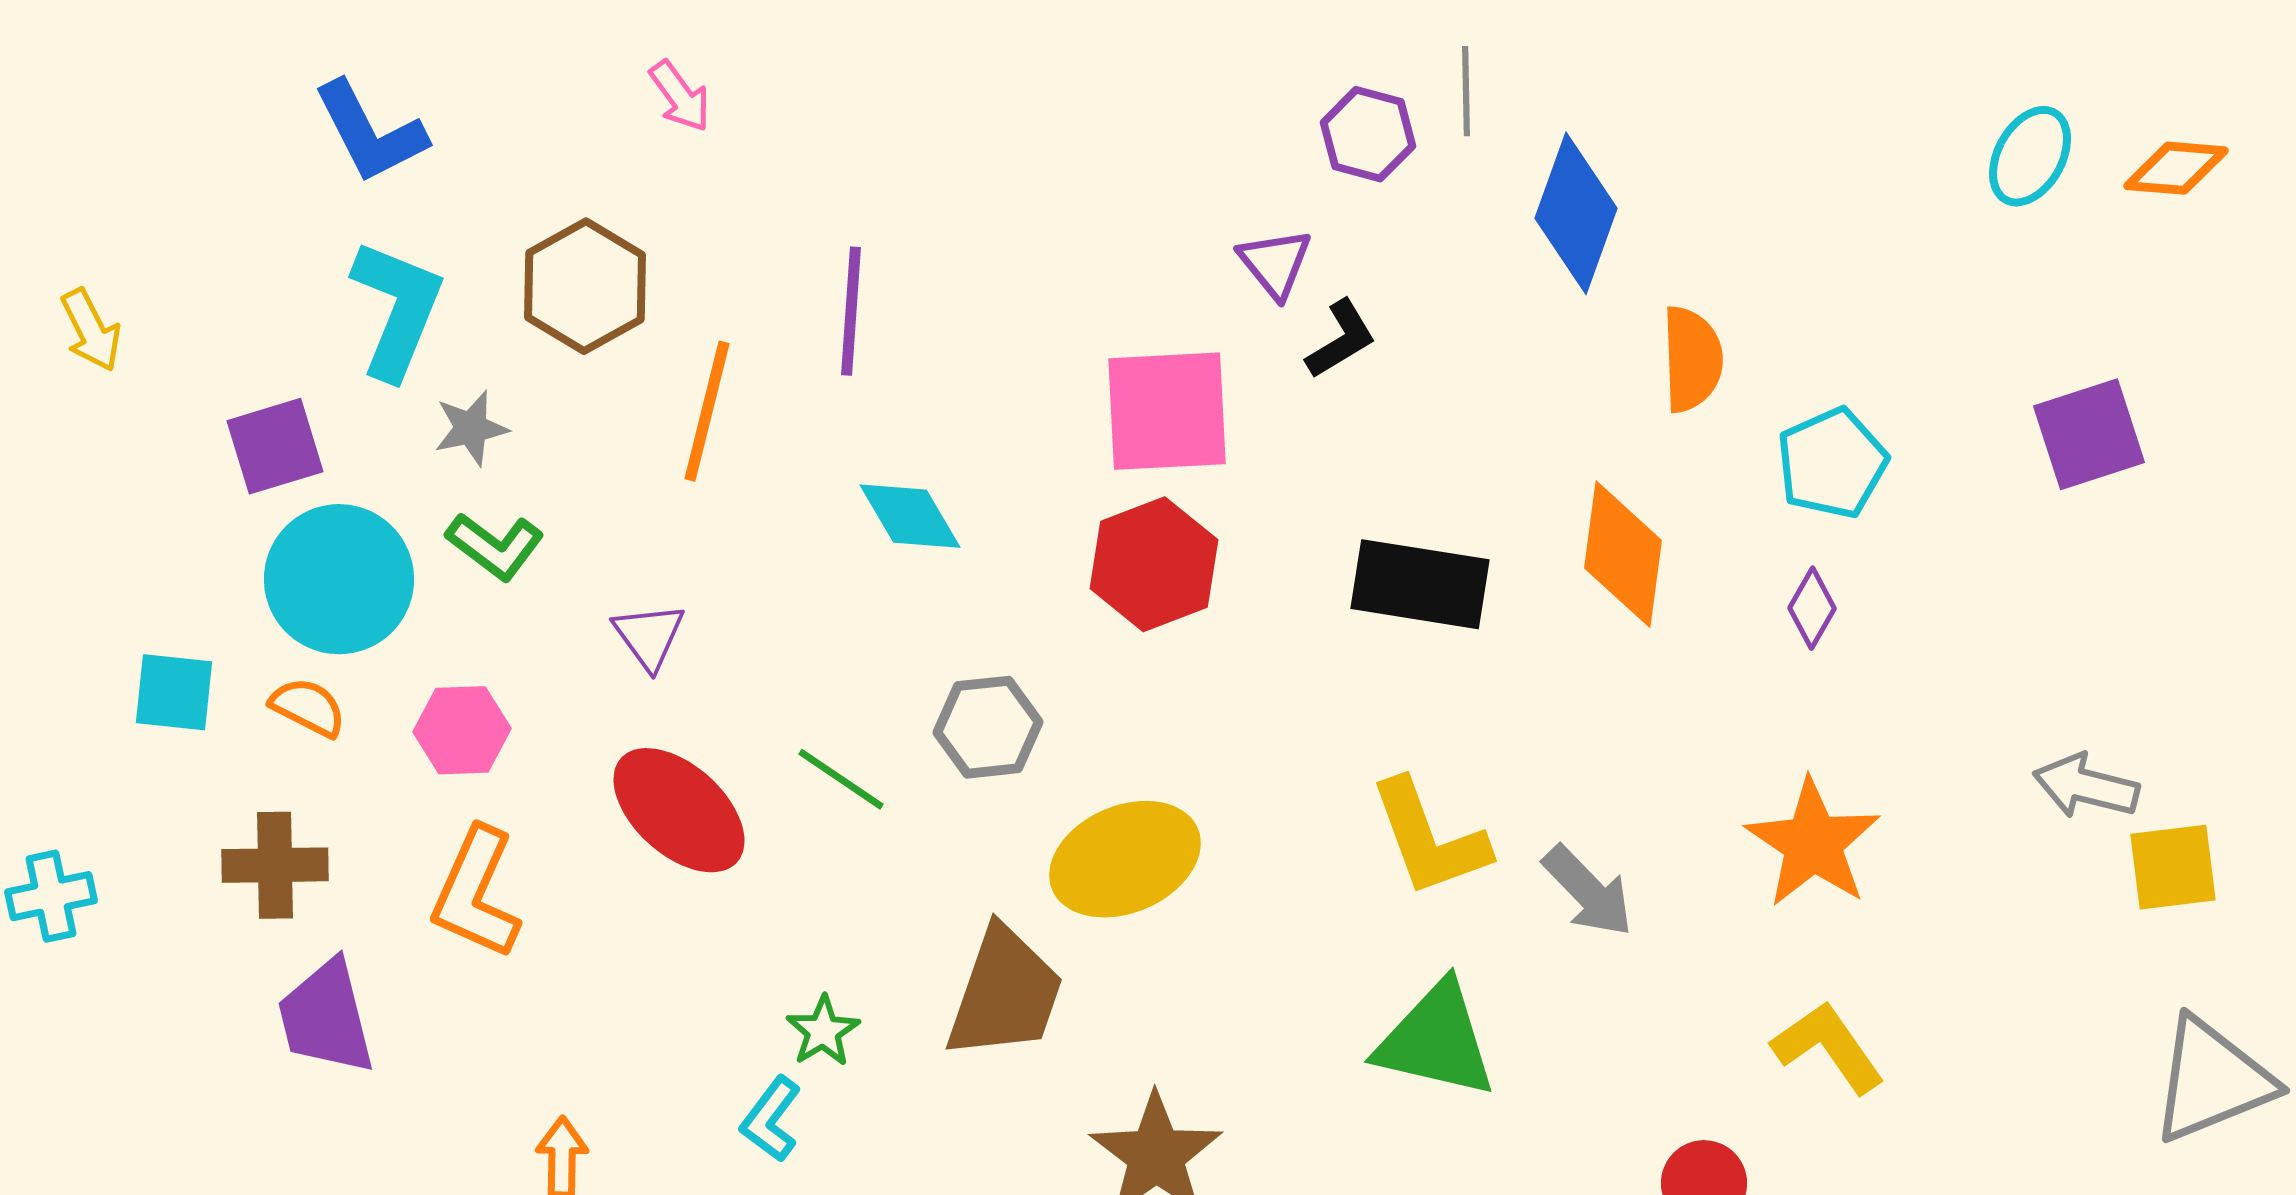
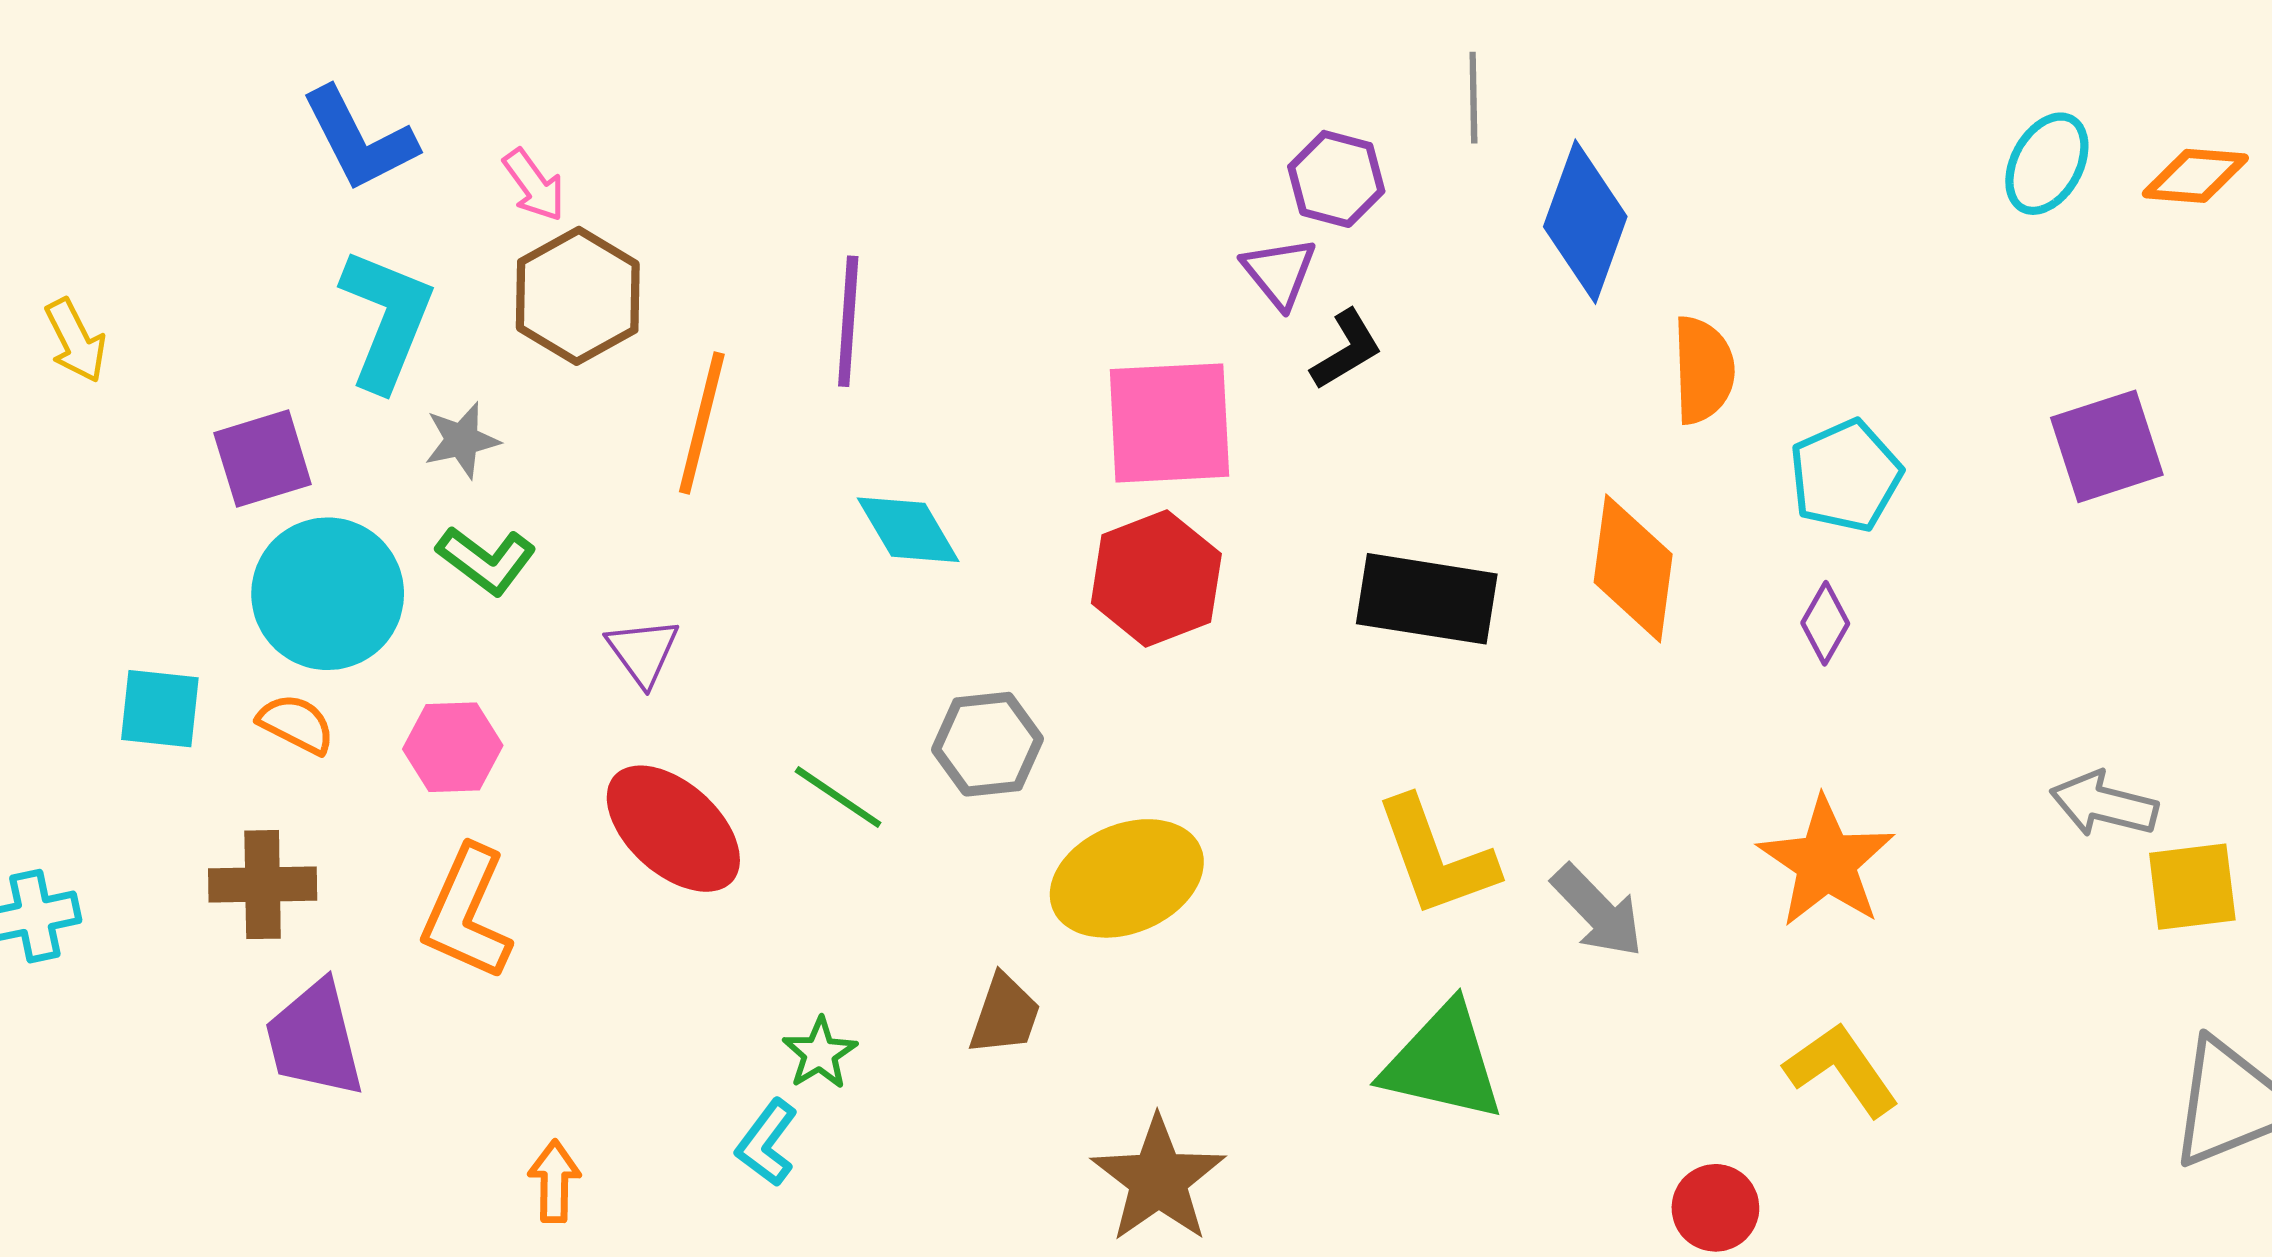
pink arrow: (680, 96) -> (534, 185), moved
purple hexagon: (1368, 134) -> (1336, 179), moved
brown trapezoid: (1005, 993) -> (1005, 1015), size x0.6

